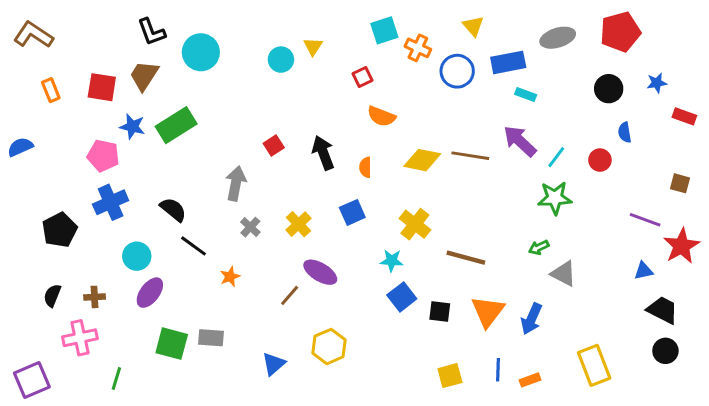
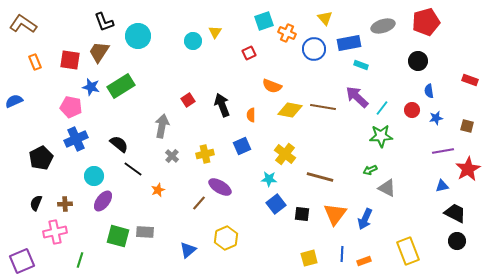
blue star: (657, 83) -> (436, 118), moved
orange semicircle: (381, 116) -> (272, 86), moved
purple line: (645, 220) -> (443, 151), turned -30
yellow cross: (298, 224) -> (205, 154), turned 30

